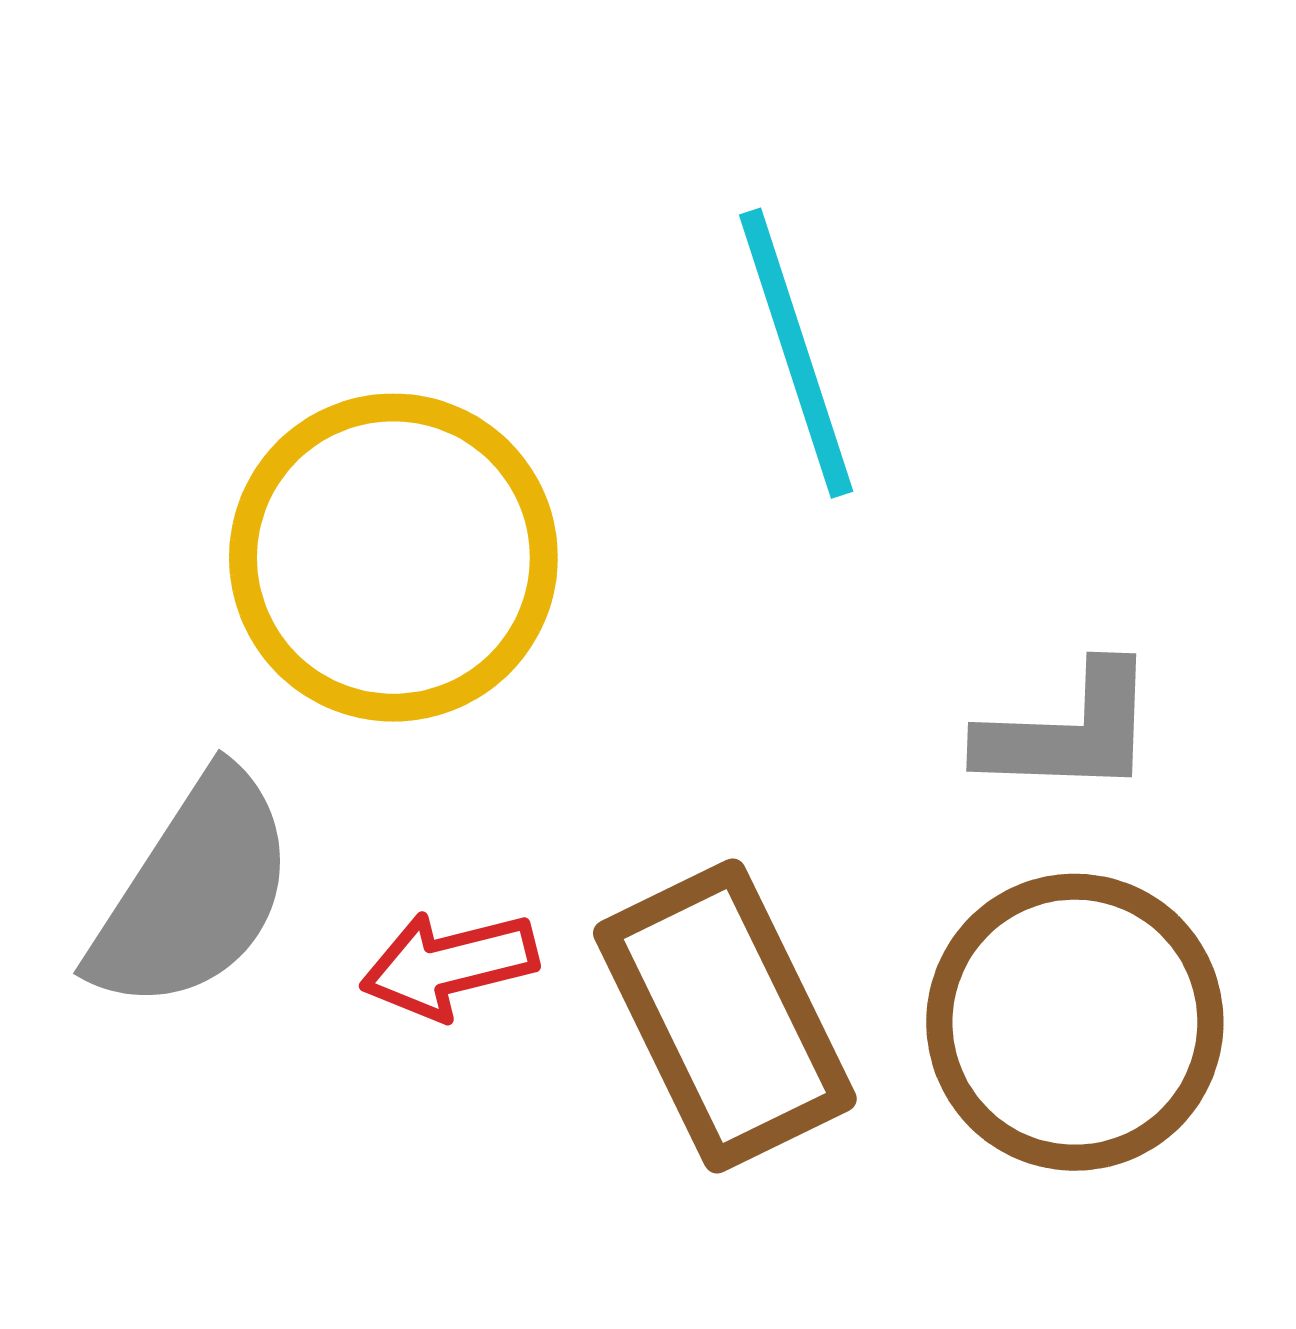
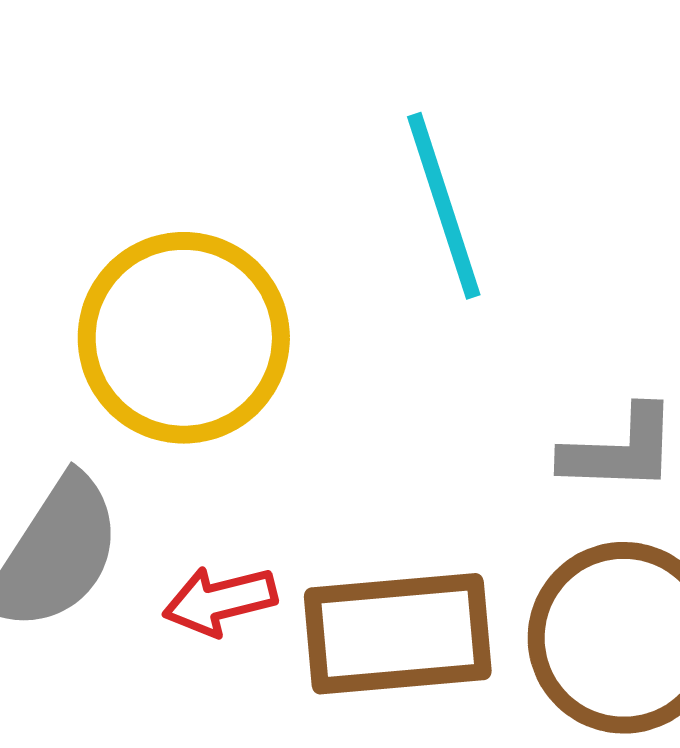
brown rectangle: (725, 1016) -> (398, 634), turned -69

